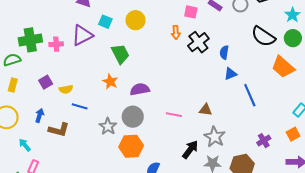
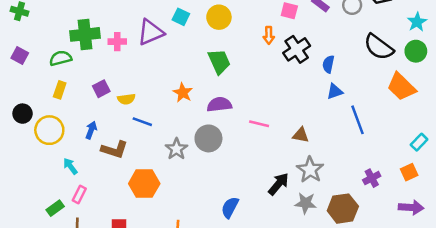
green trapezoid: (120, 54) -> (219, 61), moved
pink line: (174, 115) -> (259, 124), moved
orange hexagon: (131, 146) -> (144, 184), moved

